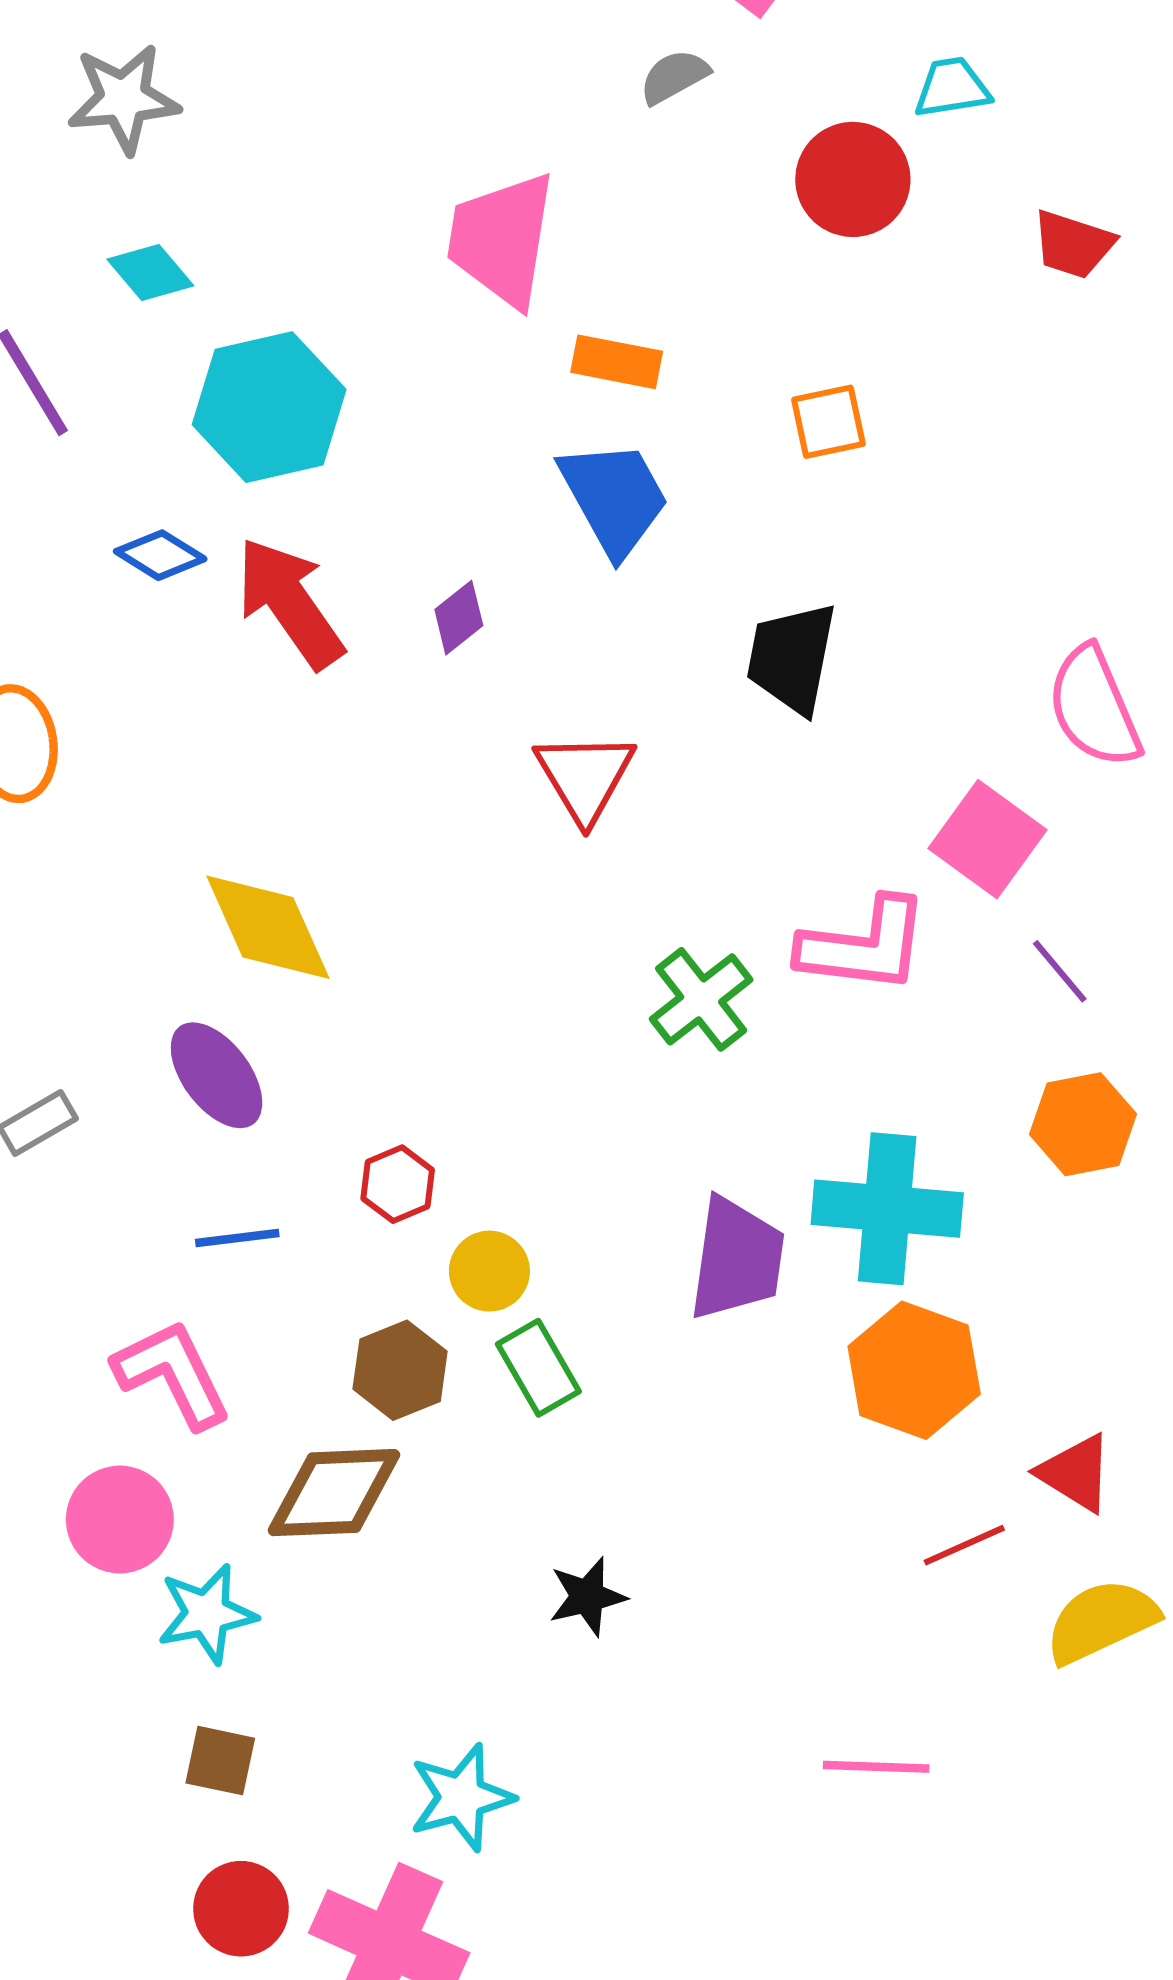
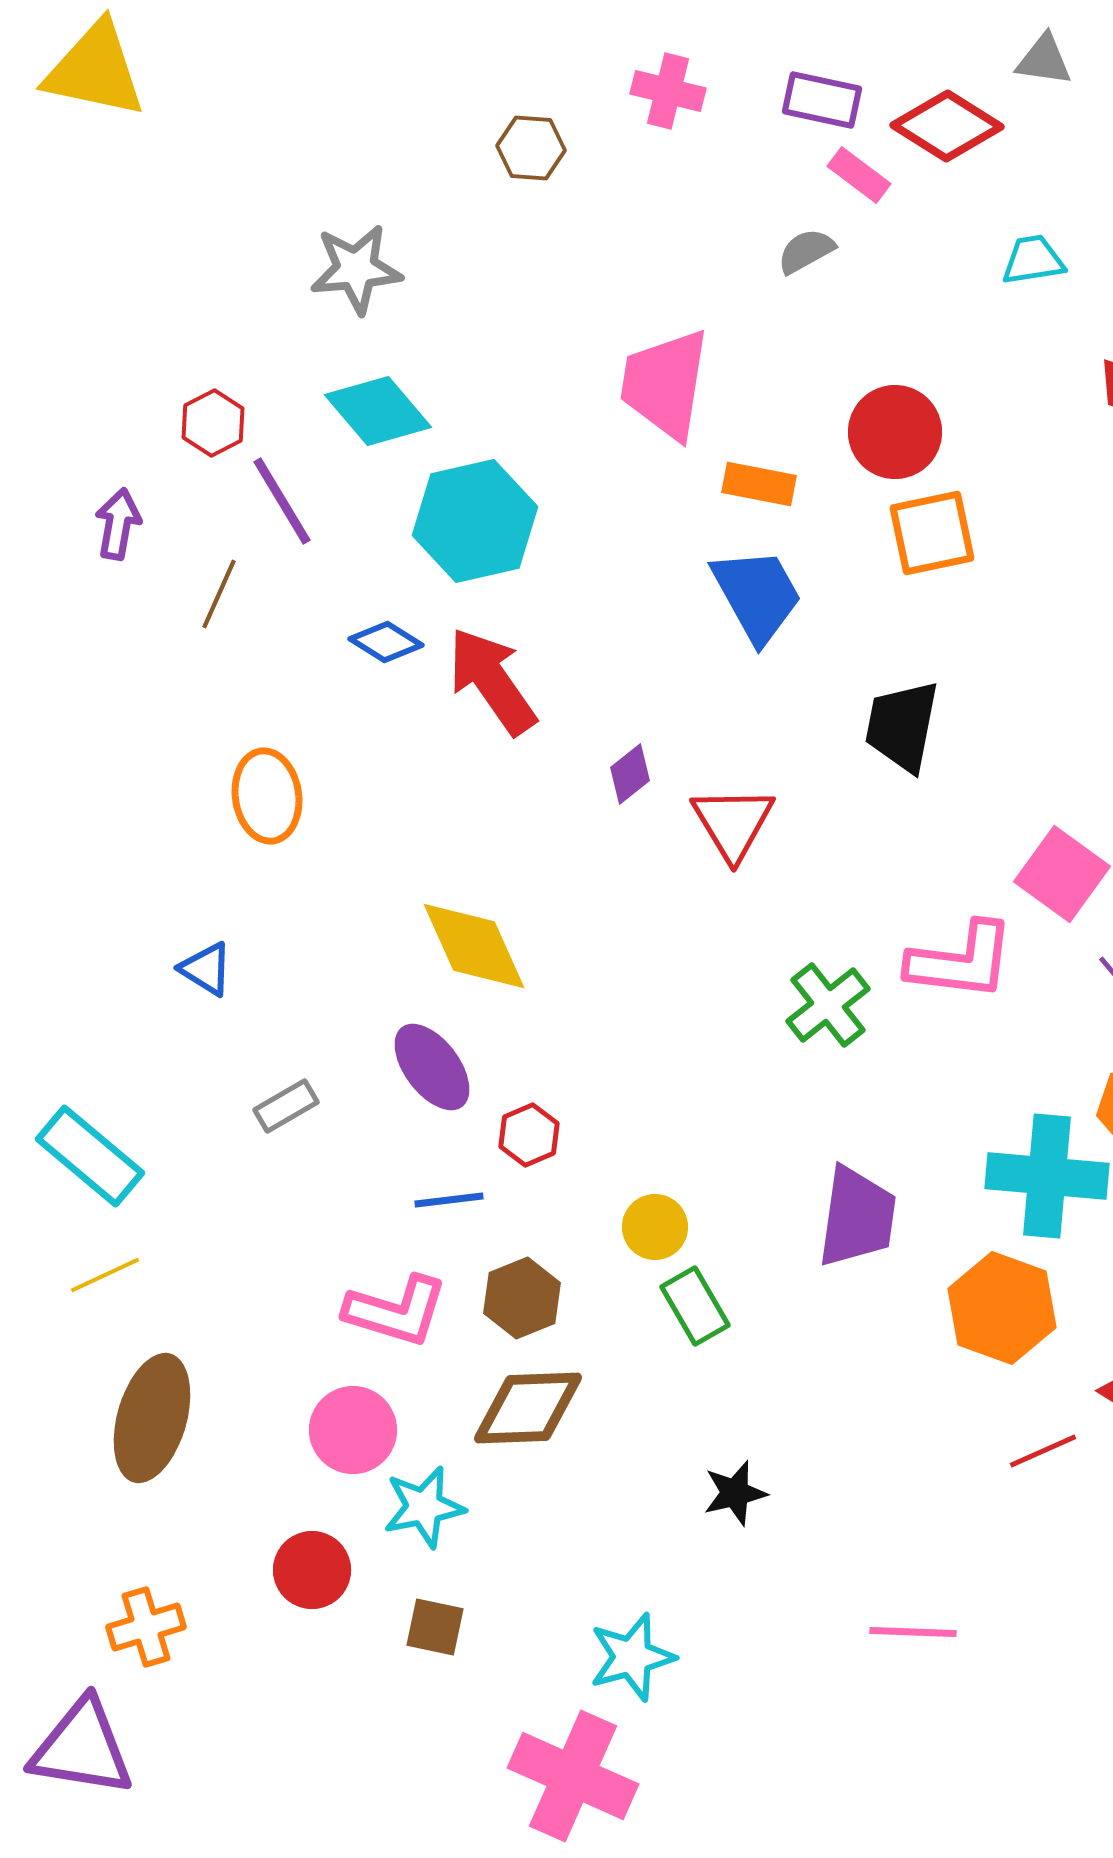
red circle: (853, 179) -> (895, 432), moved
cyan diamond: (150, 272) -> (378, 411), size x1.5
orange square: (828, 422) -> (932, 533), size x1.4
purple diamond: (459, 618) -> (630, 774), moved
red hexagon: (398, 1184) -> (529, 1135), moved
cyan cross: (887, 1209) -> (1047, 1176), moved
brown hexagon: (400, 1370) -> (522, 1298), moved
pink L-shape: (172, 1374) -> (396, 1311), turned 133
pink line: (876, 1767) -> (913, 1632), moved
red circle: (241, 1909) -> (312, 1570), moved

